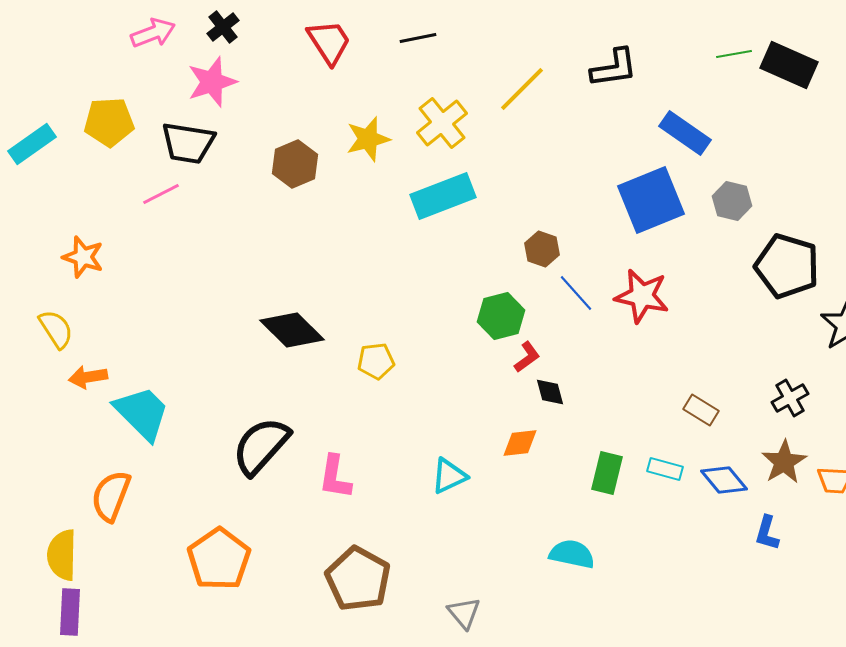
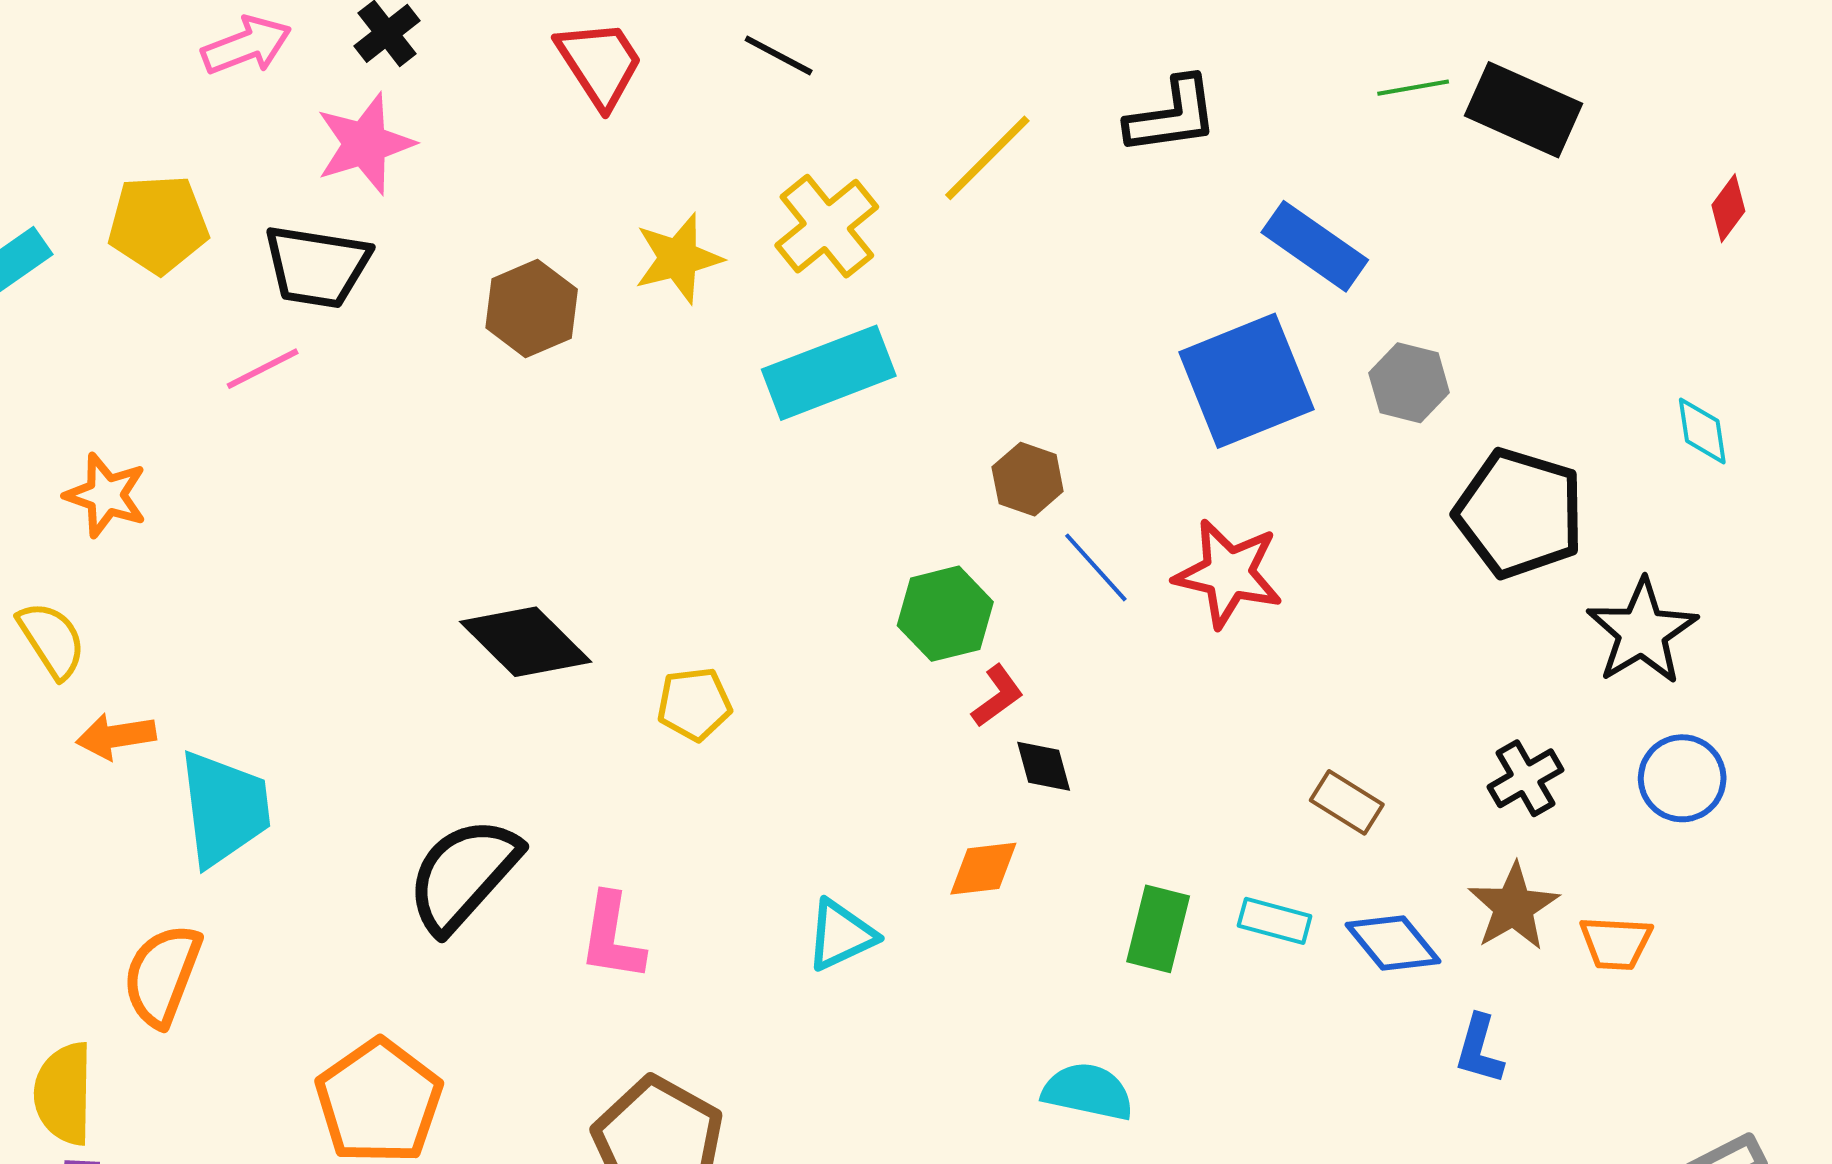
black line: (418, 38) -> (779, 55), turned 39
cyan trapezoid: (142, 413) -> (224, 808), turned 38

